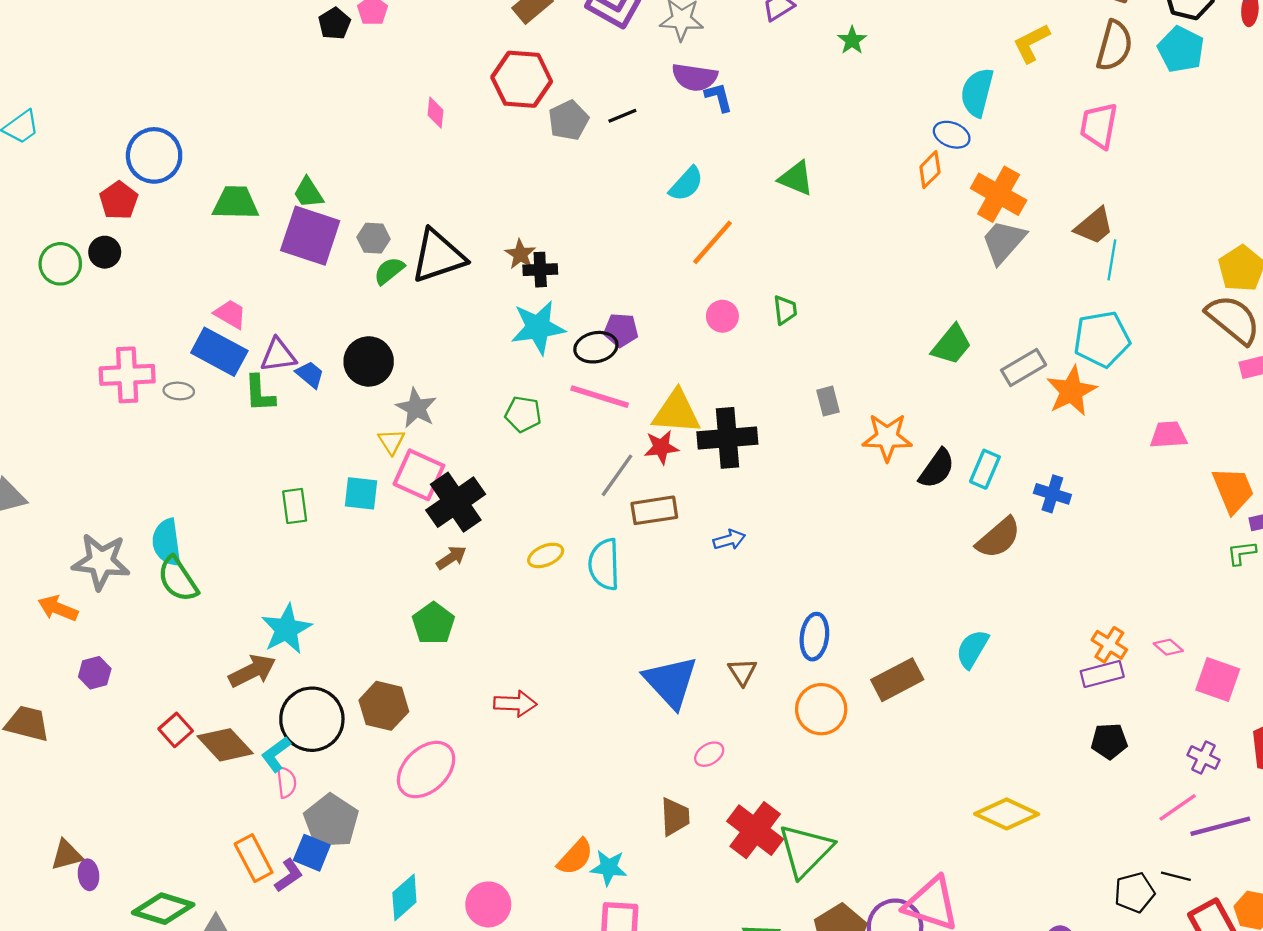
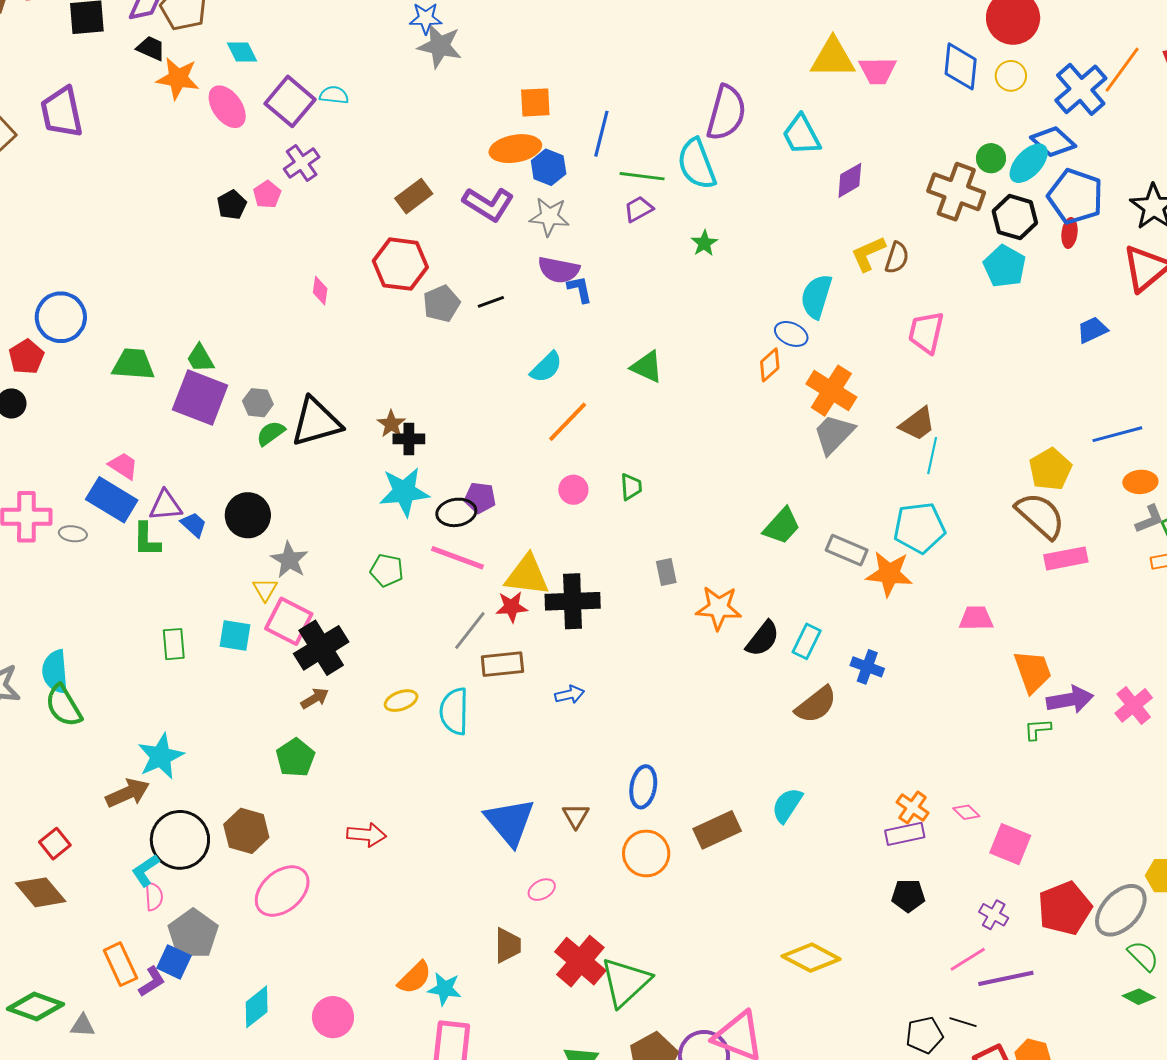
brown semicircle: (1114, 46) -> (897, 258), moved, size x0.7
gray rectangle: (1024, 367) -> (847, 550), turned 51
orange star: (1071, 391) -> (889, 574), turned 30
brown diamond: (225, 745) -> (41, 892), moved

